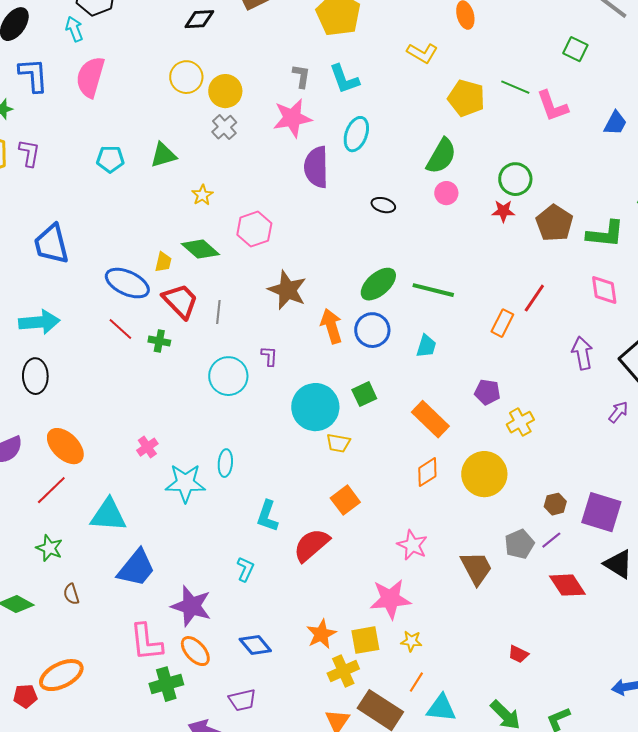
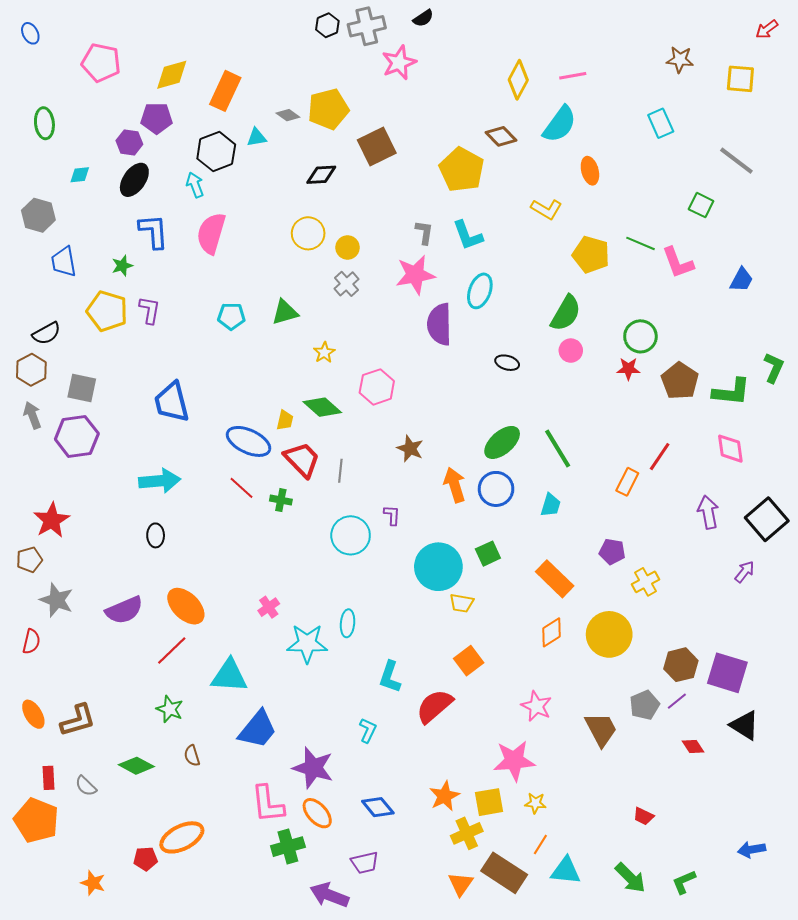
yellow circle: (225, 91) -> (348, 247), size x0.7
brown star: (287, 290) -> (410, 449), size x0.7
green line: (433, 290) -> (558, 449), turned 45
black ellipse: (35, 376) -> (156, 535), size x0.7
brown hexagon: (555, 504) -> (681, 665), size x1.5
red diamond: (567, 585) -> (693, 747), size x0.6

